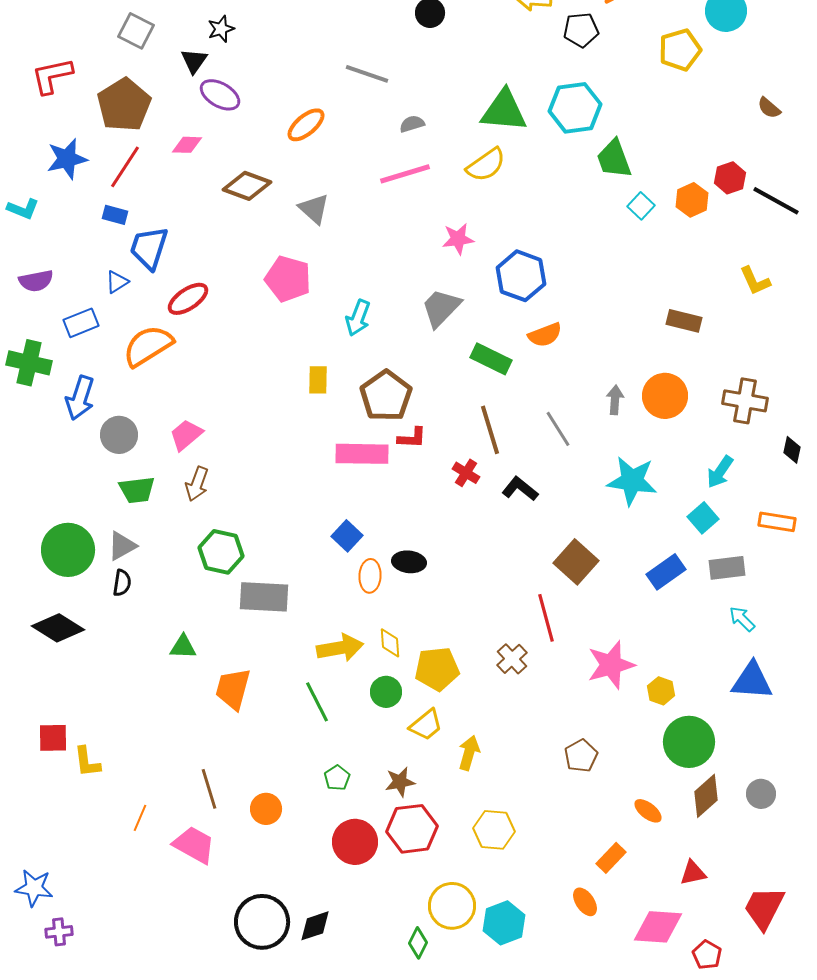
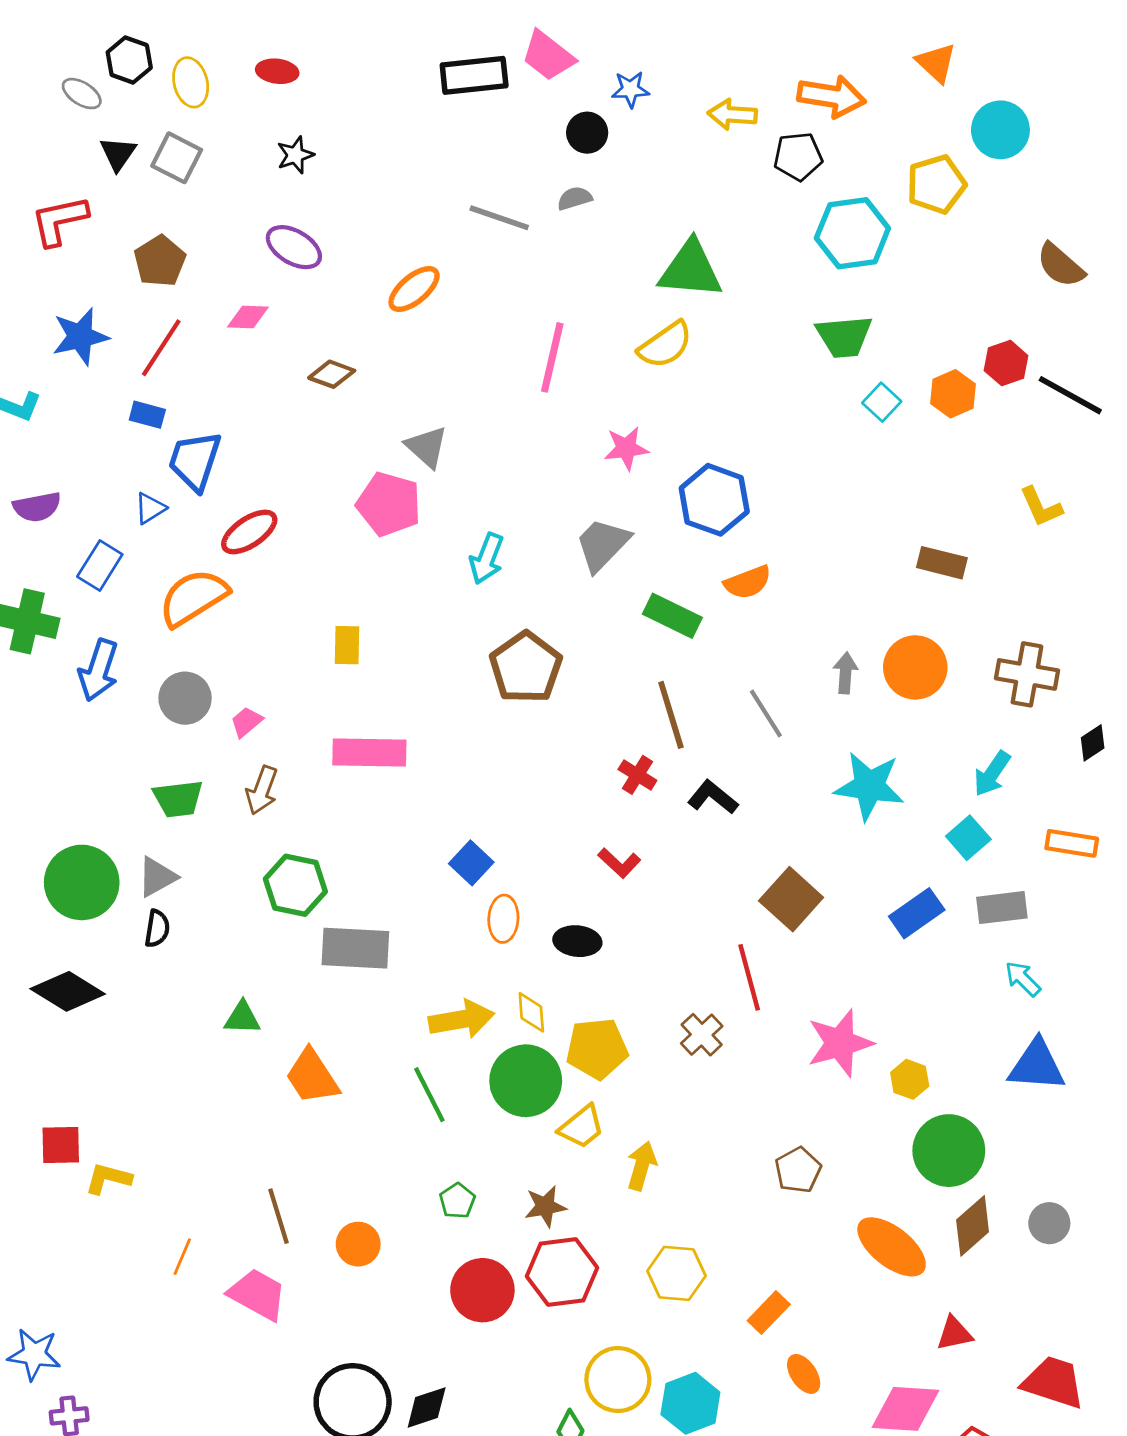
black triangle: (194, 61) -> (118, 154), moved
brown pentagon: (124, 105) -> (160, 261), size x0.7
cyan hexagon: (575, 108) -> (852, 233), moved
brown semicircle: (769, 108) -> (1060, 265), size x1.5
gray semicircle: (412, 124) -> (575, 198), moved
green trapezoid: (614, 159) -> (844, 337), turned -75
pink line: (405, 174) -> (552, 357), turned -60
brown diamond: (247, 186) -> (332, 374), size x0.7
gray triangle: (314, 209) -> (427, 447), moved
blue rectangle: (81, 323) -> (100, 565), turned -36
yellow rectangle: (318, 380) -> (347, 645), moved
gray circle: (119, 435) -> (185, 698), moved
pink trapezoid: (186, 435) -> (246, 722), size x0.7
red L-shape: (412, 438) -> (619, 863), moved, turned 40
black diamond: (792, 450) -> (1093, 743), turned 44
pink rectangle: (362, 454) -> (369, 753), moved
black ellipse: (409, 562) -> (577, 941), moved
orange trapezoid: (233, 689) -> (312, 1077), turned -48
green circle: (386, 692) -> (526, 1081), size x1.6
yellow L-shape: (87, 762) -> (108, 1178), turned 112
orange ellipse: (648, 811) -> (892, 1247), size x1.8
orange rectangle: (611, 858) -> (769, 1313), moved
red trapezoid: (764, 908) -> (1054, 1382), turned 81

